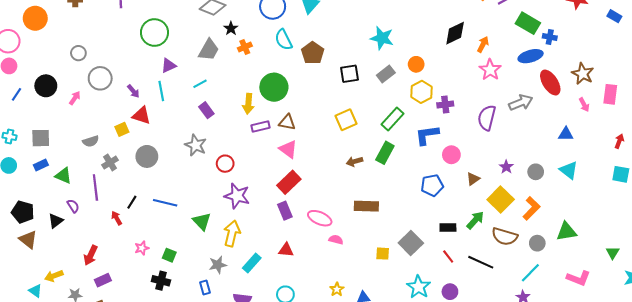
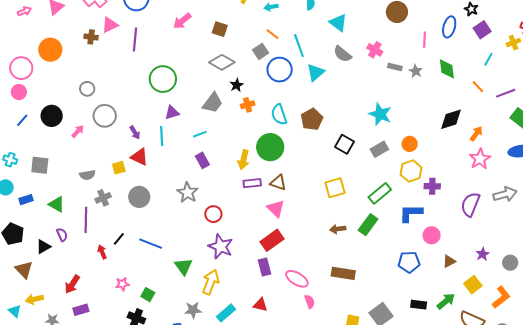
cyan semicircle: (284, 40) -> (279, 115), moved
black square: (350, 74) -> (344, 144), turned 30
blue rectangle: (41, 165) -> (26, 200), moved
yellow square: (501, 199) -> (473, 285), size x0.7
brown triangle: (28, 240) -> (24, 270), moved
pink semicircle: (336, 240) -> (310, 302), turned 48

